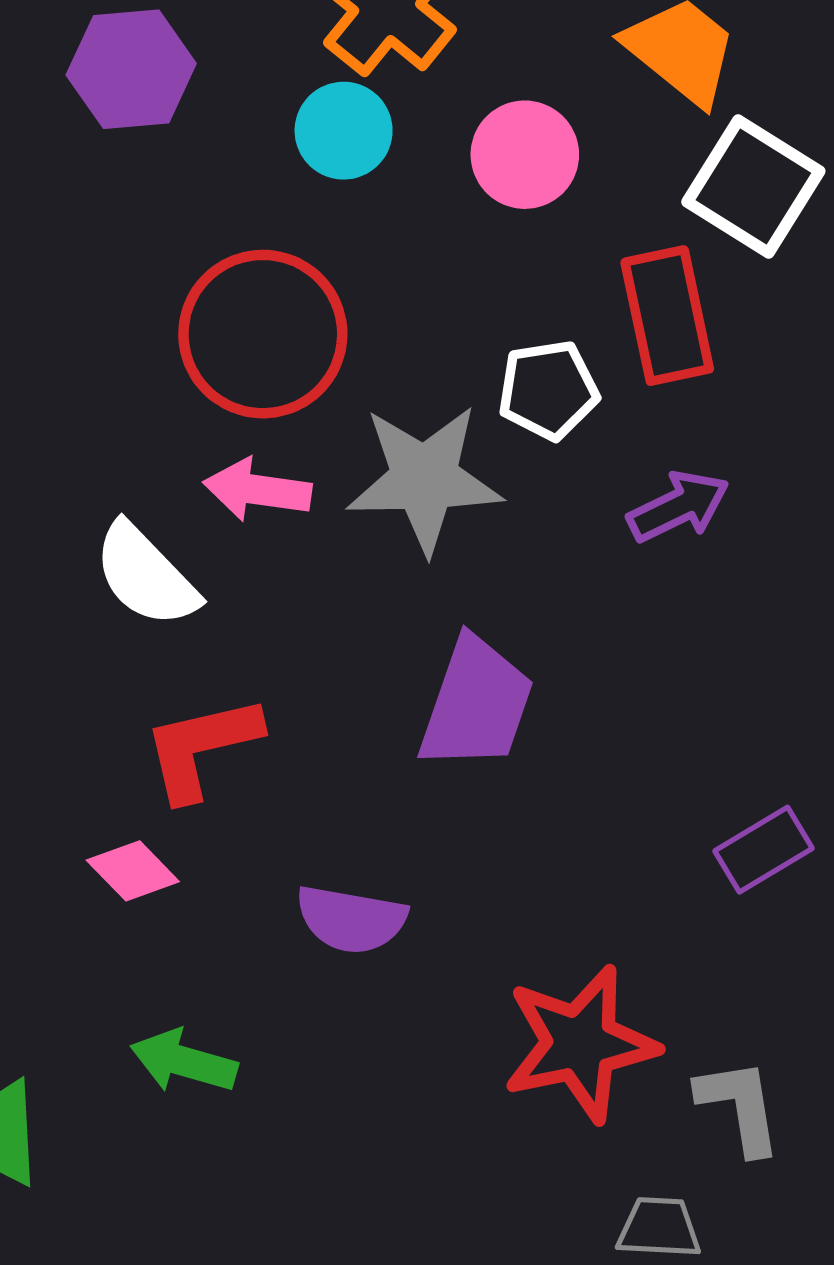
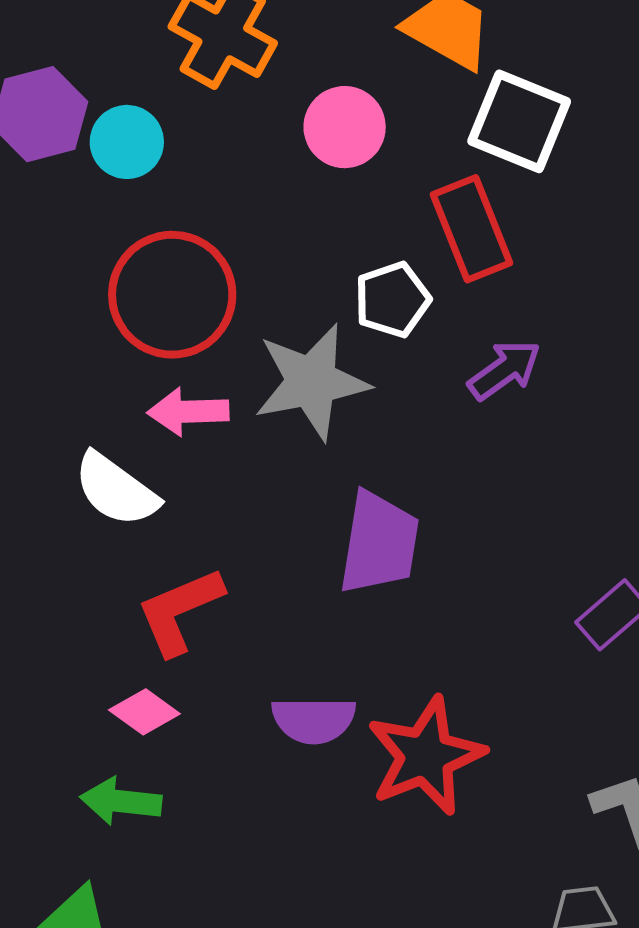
cyan circle: (344, 131) -> (127, 142), moved
red star: (580, 1044) -> (426, 756), moved
green arrow: (184, 1061) -> (121, 801), moved

